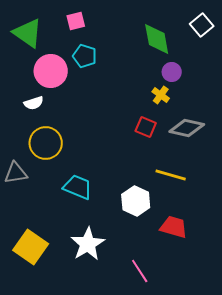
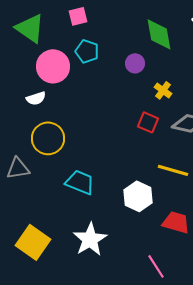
purple circle: (172, 72) -> (135, 63), moved
pink line: (140, 271) -> (156, 266), moved

